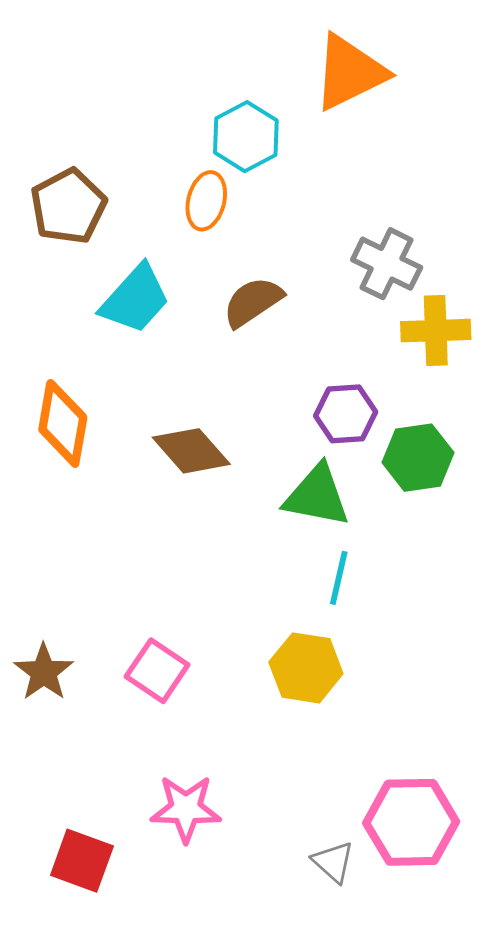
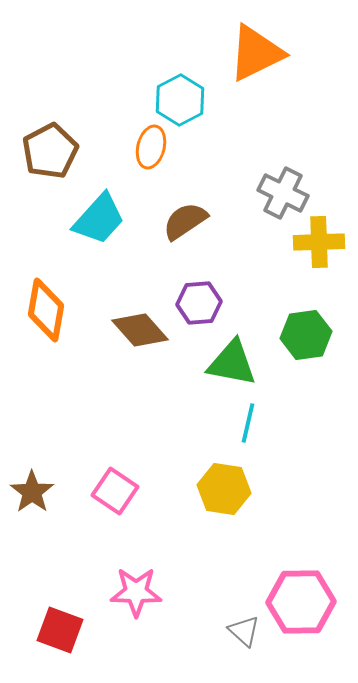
purple hexagon: (346, 414) -> (199, 303), moved

